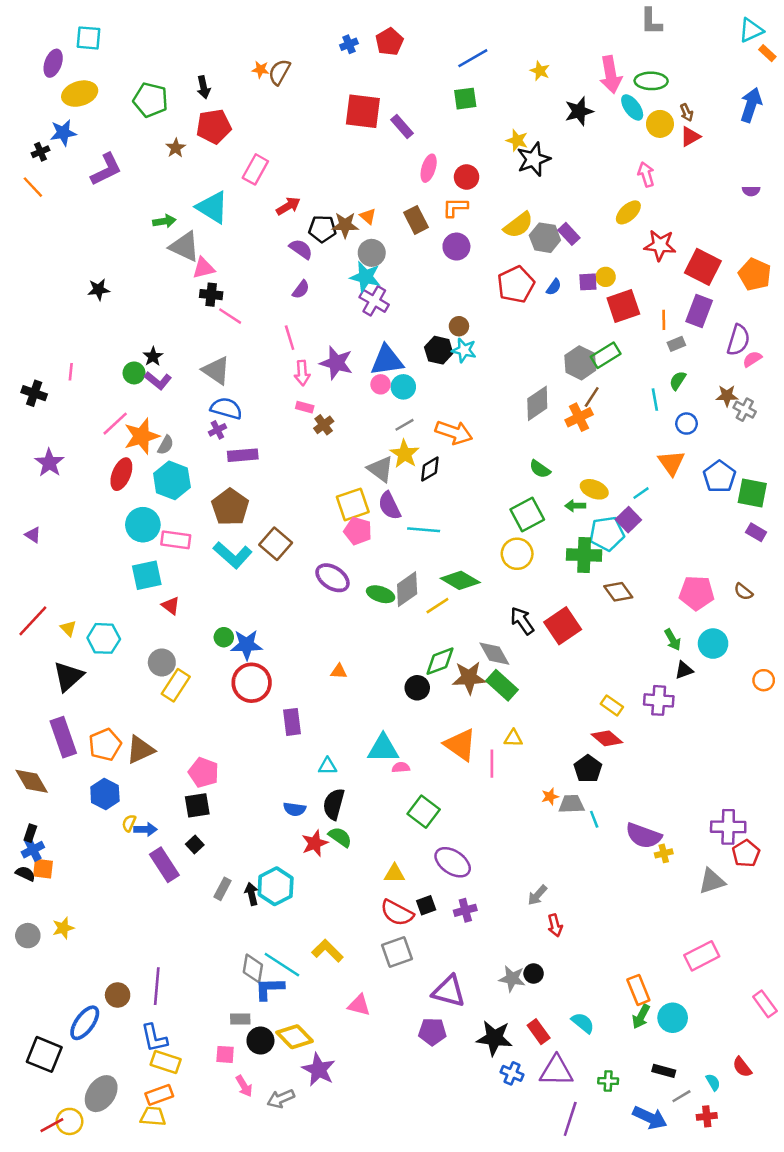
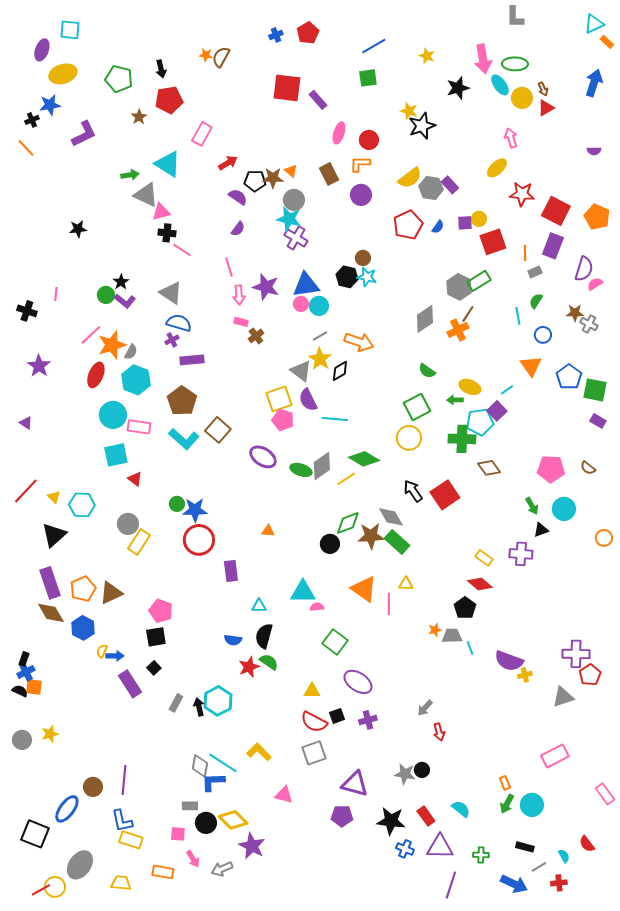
brown diamond: (32, 781) -> (51, 613), moved
orange rectangle: (638, 990) -> (505, 783), size x0.6
orange rectangle: (159, 1095) -> (163, 872), moved, turned 30

